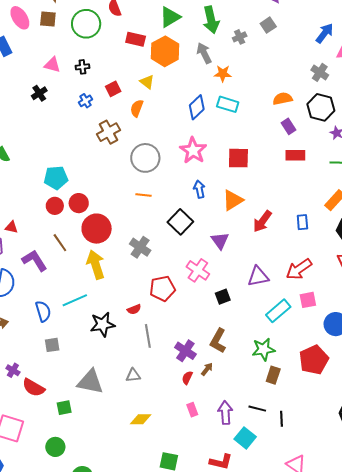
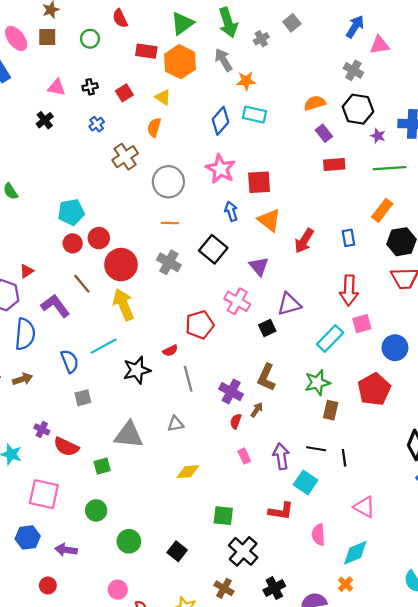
green circle: (86, 24) -> (90, 39), size x0.6
red square: (113, 89) -> (124, 93), moved
red square: (238, 158) -> (259, 182), moved
orange triangle: (233, 200) -> (269, 220), turned -45
red triangle: (11, 227) -> (27, 271), turned -40
gray cross: (140, 247) -> (169, 262), moved
red arrow: (299, 269) -> (349, 290), turned -48
purple triangle: (258, 276) -> (289, 304), moved

